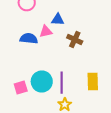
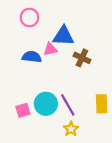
blue triangle: (58, 20) -> (63, 36), size x1.5
purple line: (62, 82) -> (68, 105), turned -30

